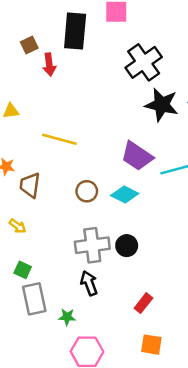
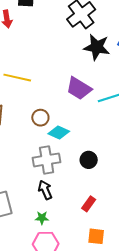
cyan diamond: (125, 195) -> (59, 132), moved
black circle: (127, 246) -> (89, 160), moved
green star: (67, 317) -> (42, 218), moved

